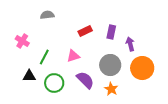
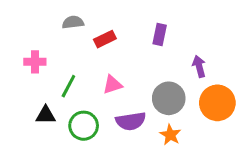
red rectangle: (85, 31) -> (105, 39), moved
purple rectangle: (111, 32) -> (160, 34), moved
pink cross: (22, 41) -> (35, 62), turned -32
purple semicircle: (85, 80) -> (131, 121), turned 126

